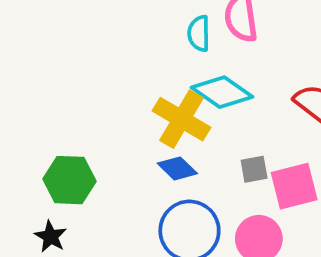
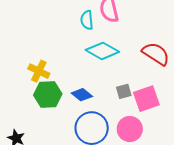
yellow cross: (182, 119) -> (39, 71), moved, size x0.7
green hexagon: (69, 180) -> (48, 94), moved

